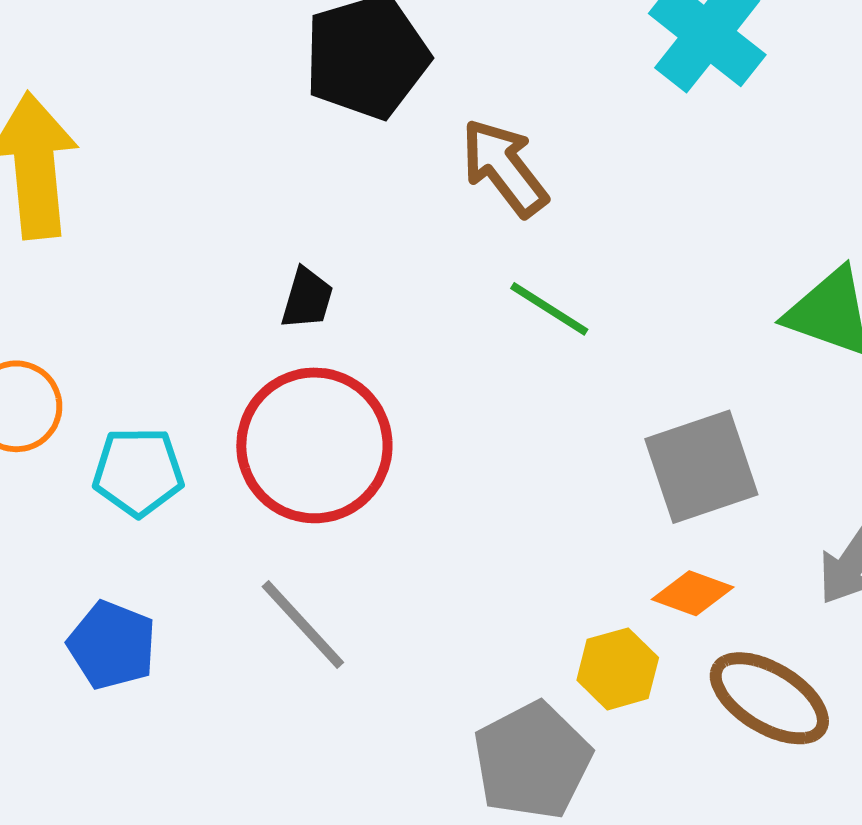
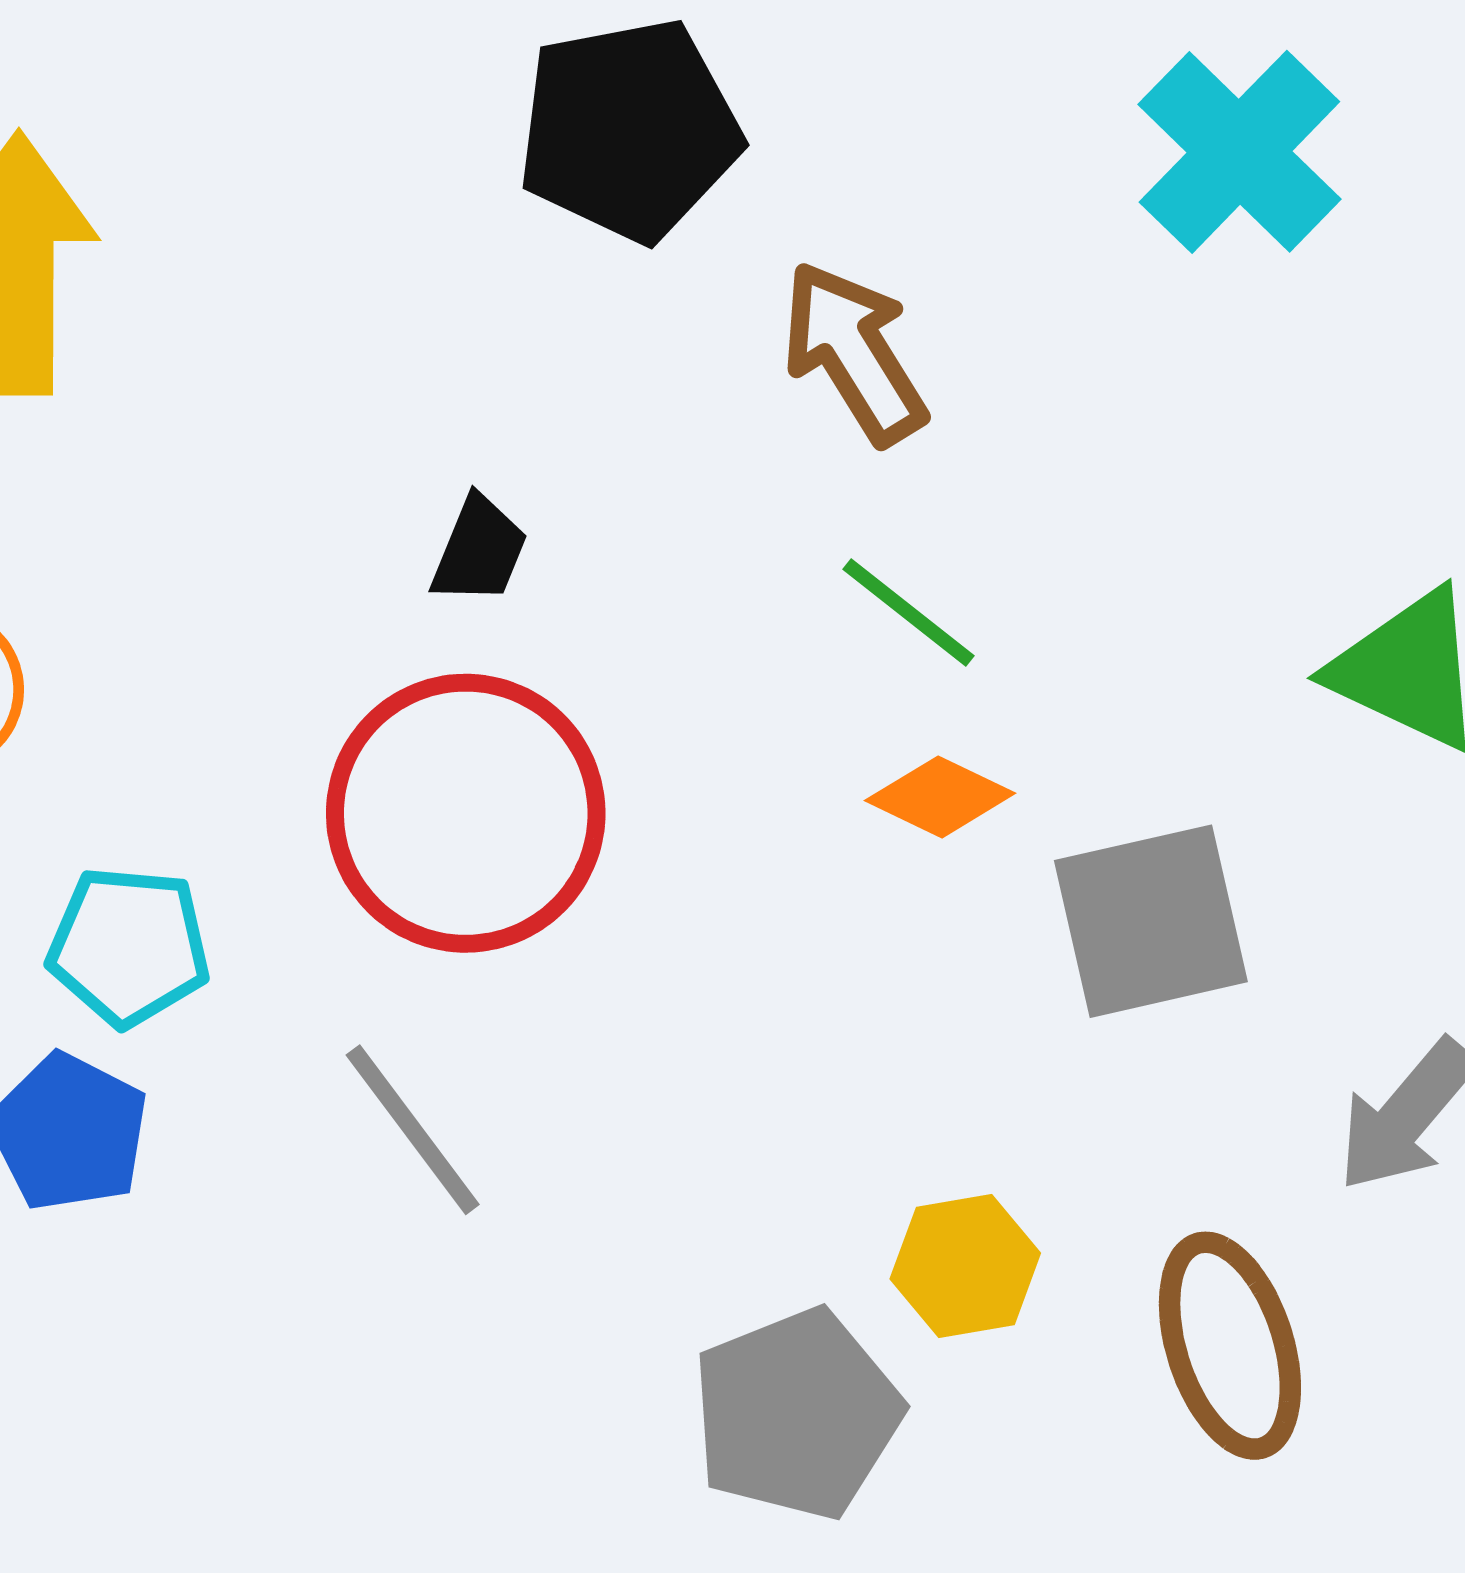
cyan pentagon: (138, 472) -> (129, 946), moved
orange diamond: (693, 593) -> (940, 797), moved
brown ellipse: (769, 698) -> (1230, 1346), turned 35

